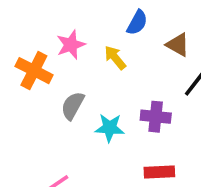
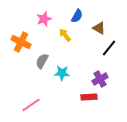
pink star: (71, 45) -> (44, 19), moved
purple cross: (156, 117) -> (100, 79), moved, turned -35

